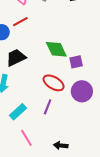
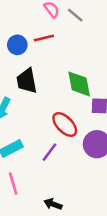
black trapezoid: (16, 58) -> (27, 81), turned -90

